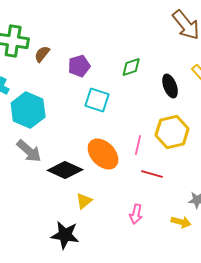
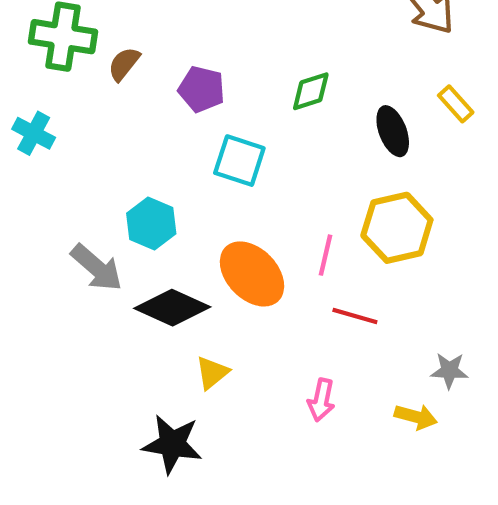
purple pentagon: (79, 66) -> (202, 89), turned 30
cyan hexagon: (28, 110) -> (151, 224), moved, size x0.7

